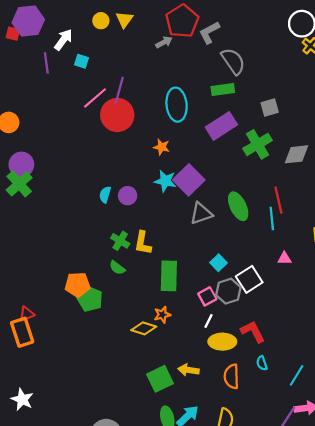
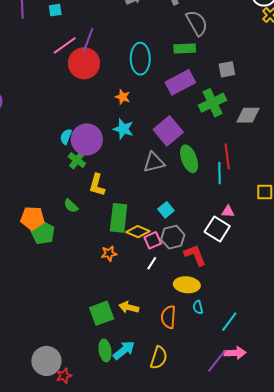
cyan square: (81, 61) -> (55, 10), turned -32
purple square: (189, 180) -> (168, 131), moved
purple circle: (128, 196) -> (87, 139), size x1.8
green cross: (120, 241) -> (77, 160), moved
white square: (249, 279) -> (217, 229), moved, turned -30
yellow diamond: (144, 328) -> (138, 232), moved
red L-shape: (253, 332) -> (195, 255), moved
yellow ellipse: (222, 342) -> (187, 285), moved

